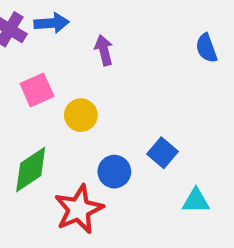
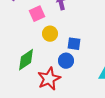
pink square: (37, 90) -> (37, 14), moved
blue square: (162, 153) -> (74, 44), moved, turned -32

